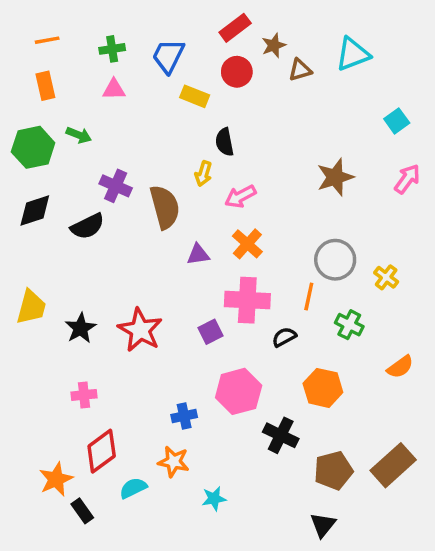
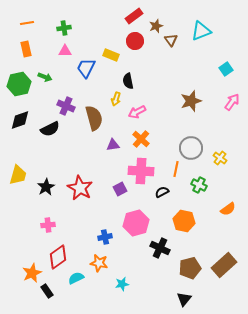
blue trapezoid: (168, 56) -> (86, 68), moved
brown triangle: (300, 70) -> (171, 40), turned -48

